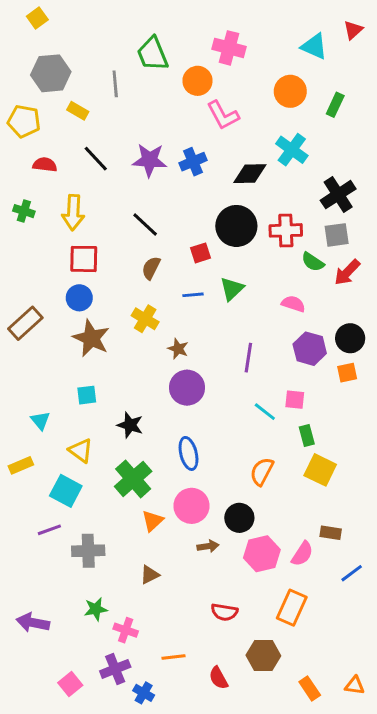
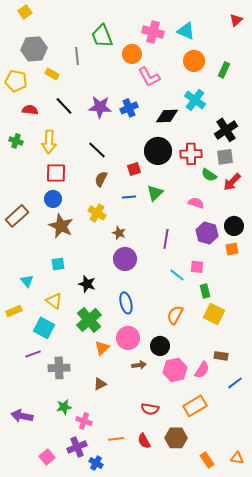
cyan triangle: (314, 46) -> (186, 31), moved
orange rectangle: (292, 608) -> (195, 406), turned 35
red semicircle: (218, 678) -> (144, 441), moved

